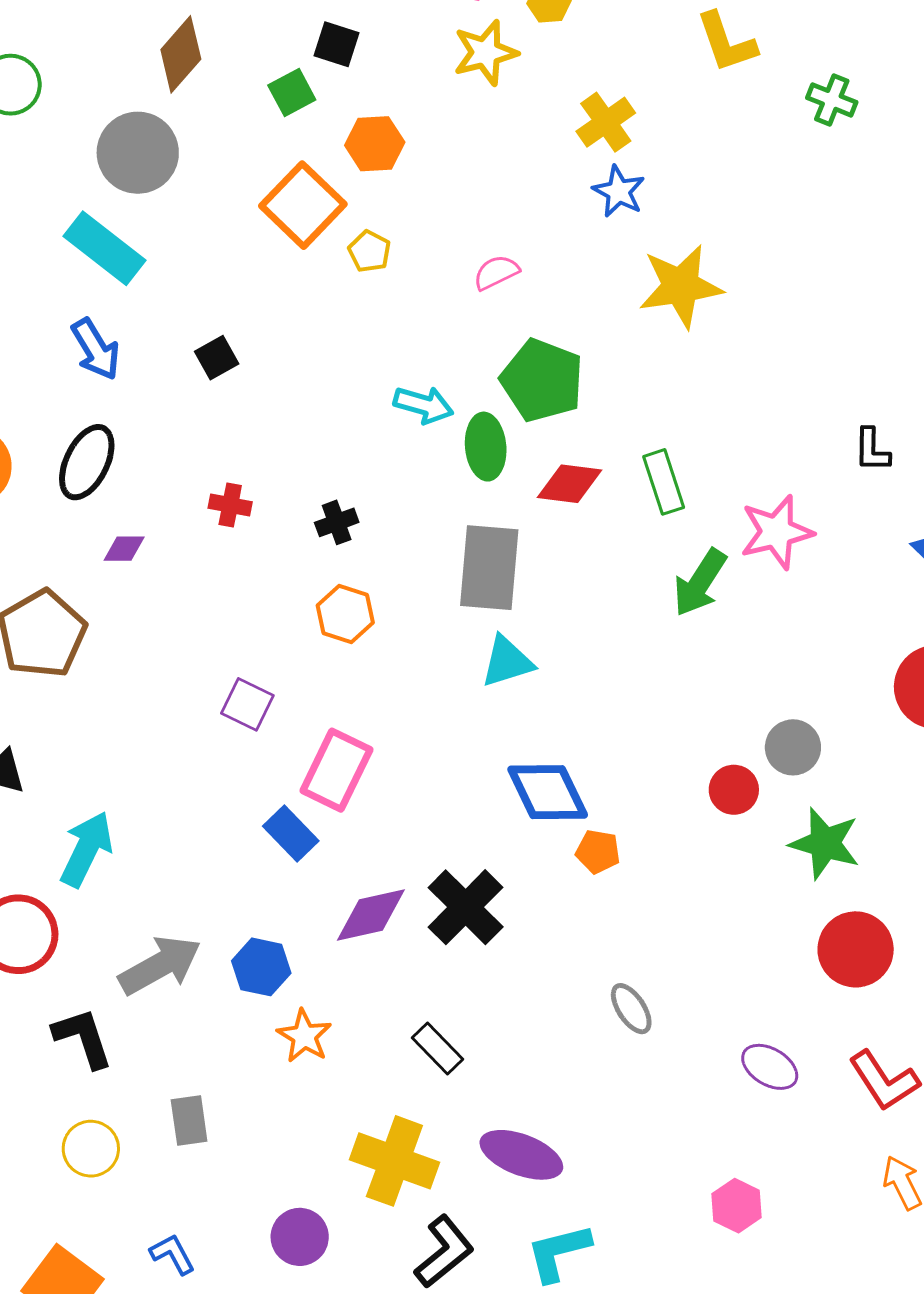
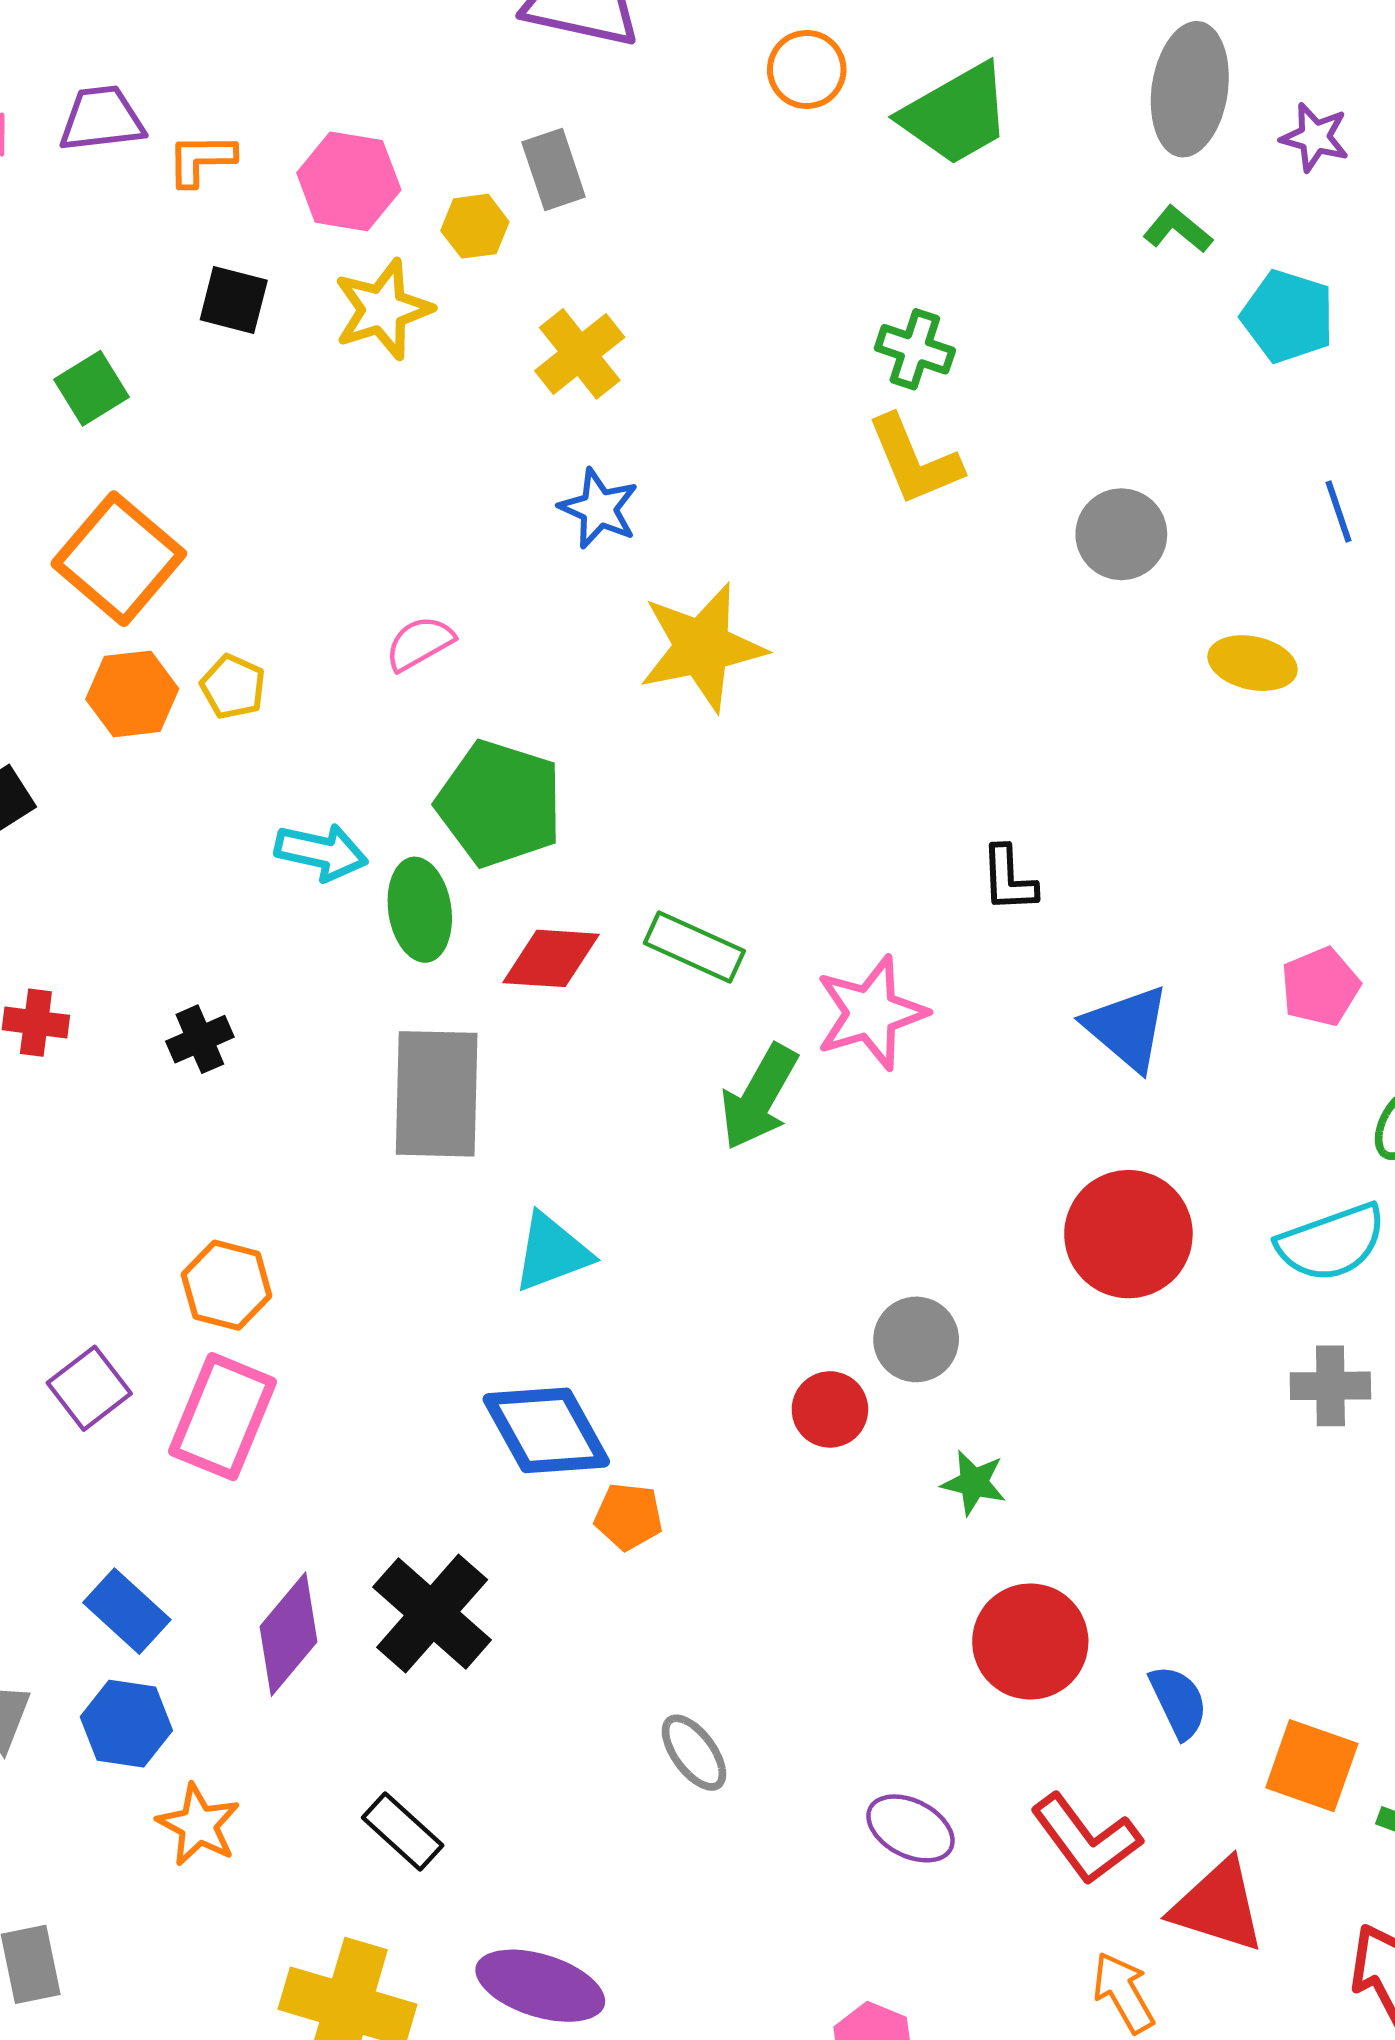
yellow L-shape: (726, 42) -> (914, 460), moved
black square: (337, 44) -> (234, 300), moved
yellow cross: (606, 122) -> (580, 354), moved
orange hexagon: (375, 144) -> (132, 694), moved
yellow pentagon: (369, 251) -> (233, 687), moved
green rectangle: (664, 482) -> (694, 947), turned -44
orange hexagon: (345, 614) -> (227, 1285), moved
cyan triangle: (507, 662) -> (552, 1253), moved
purple square: (247, 704) -> (89, 1388), moved, turned 30
blue rectangle: (291, 834) -> (127, 1611), moved
green star: (825, 843) -> (974, 1483), size x0.6
purple diamond: (371, 915) -> (289, 1634), turned -34

